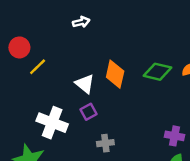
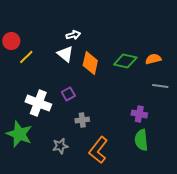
white arrow: (81, 22) -> (73, 35), moved
white triangle: (85, 84) -> (65, 54), moved

